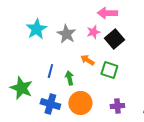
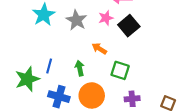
green square: (109, 70) -> (120, 70), moved
blue line: (50, 71) -> (49, 66), moved
green star: (21, 88) -> (27, 79), turned 30

